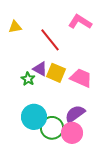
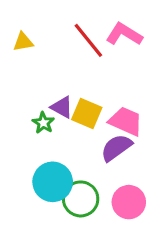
red line: (50, 40) -> (88, 40), moved
purple semicircle: (75, 114) -> (116, 148), moved
pink circle: (72, 133) -> (129, 202), moved

